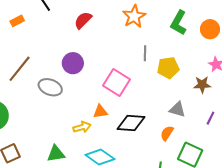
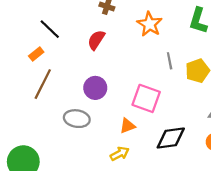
orange rectangle: (17, 21) -> (36, 54), moved
brown line: (20, 69) -> (43, 84), moved
orange triangle: (100, 112) -> (127, 126), moved

